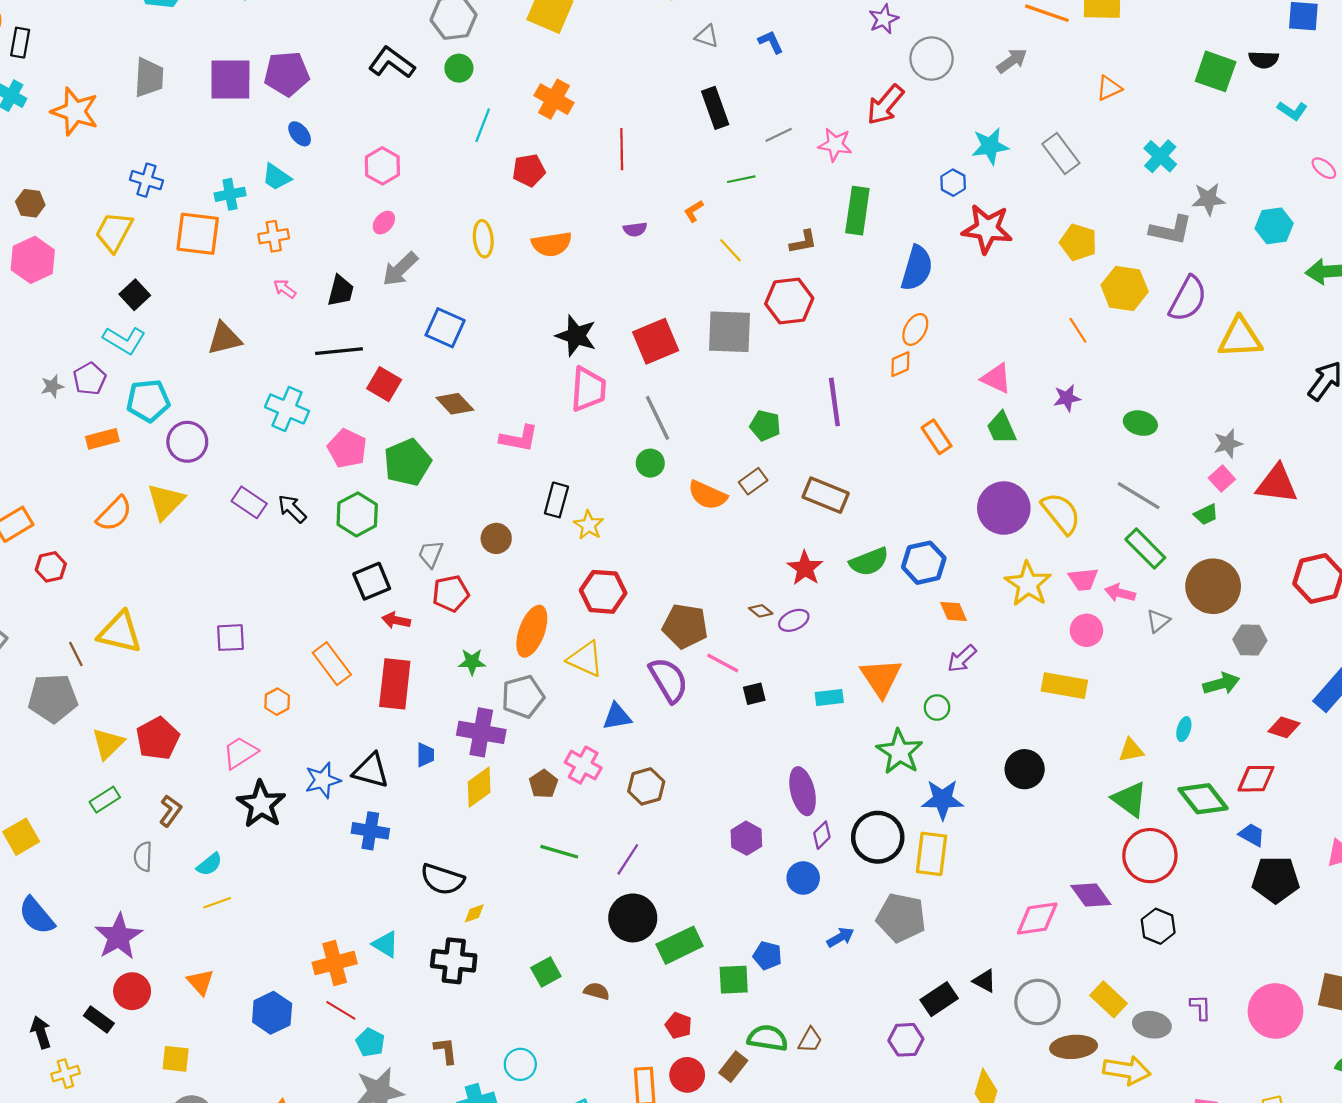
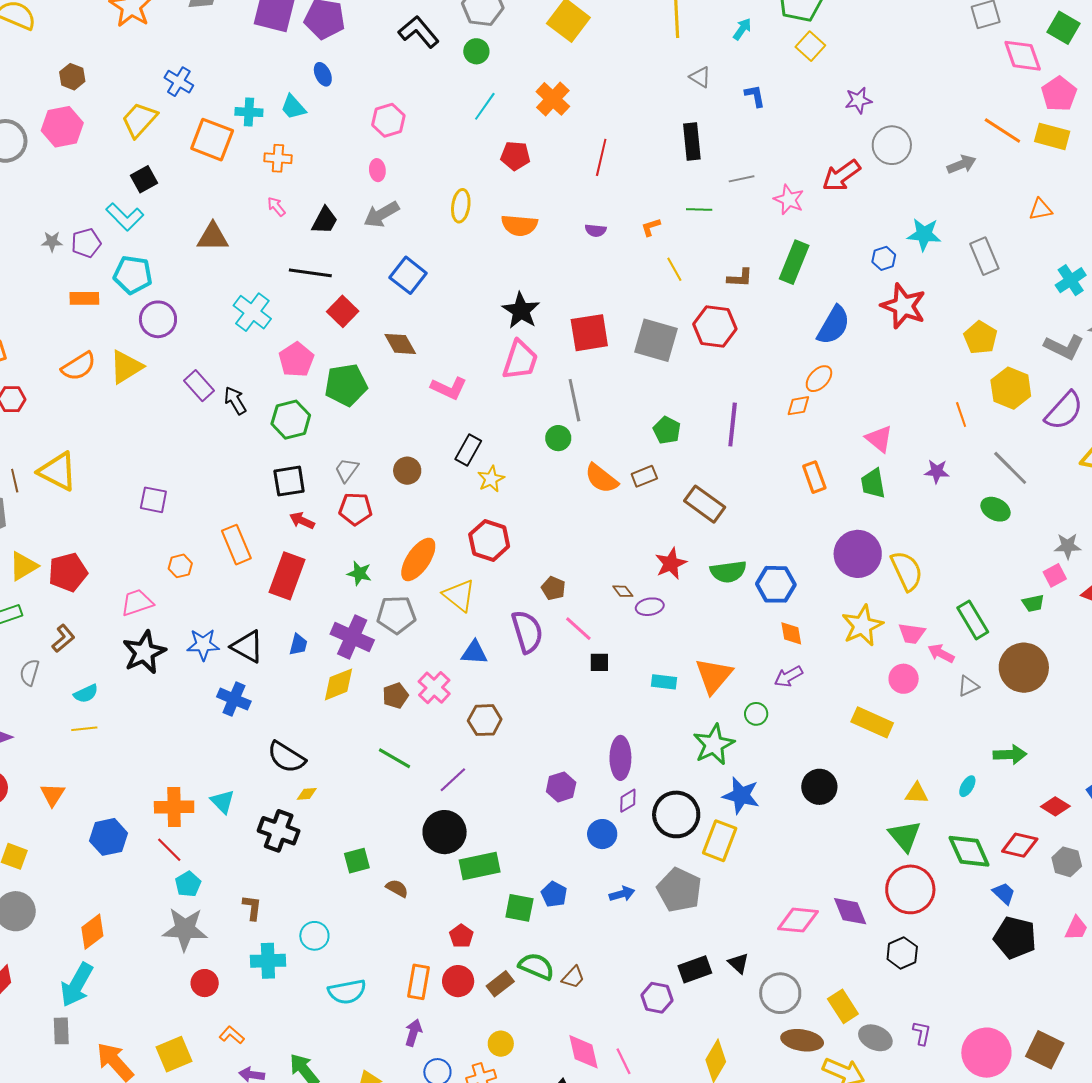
pink ellipse: (384, 223) -> (377, 170), turned -60
gray line: (1139, 496) -> (1010, 468), moved
brown pentagon: (685, 626) -> (553, 588), size x0.6
gray hexagon: (1250, 640) -> (1067, 862), moved

